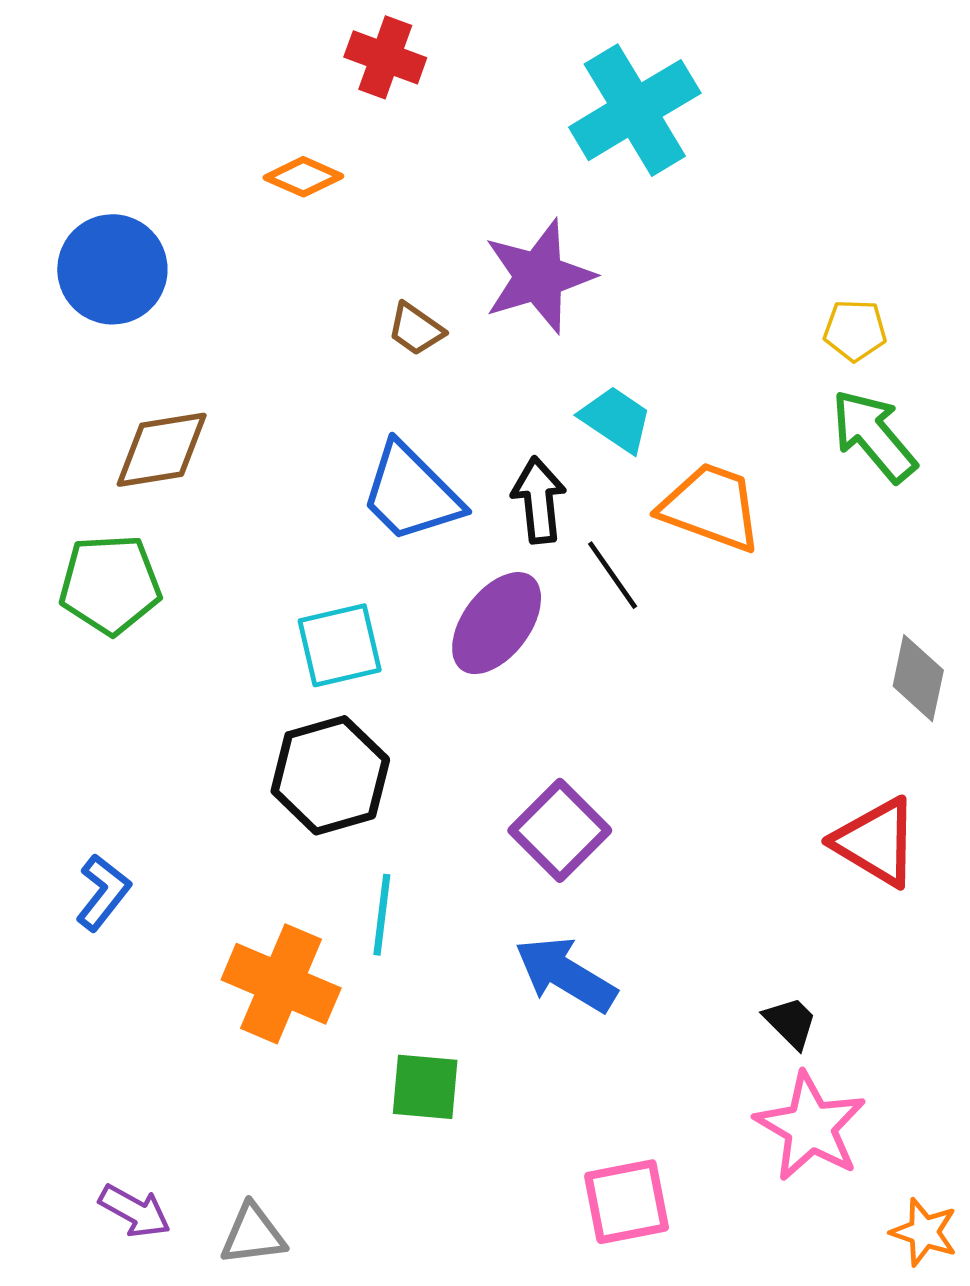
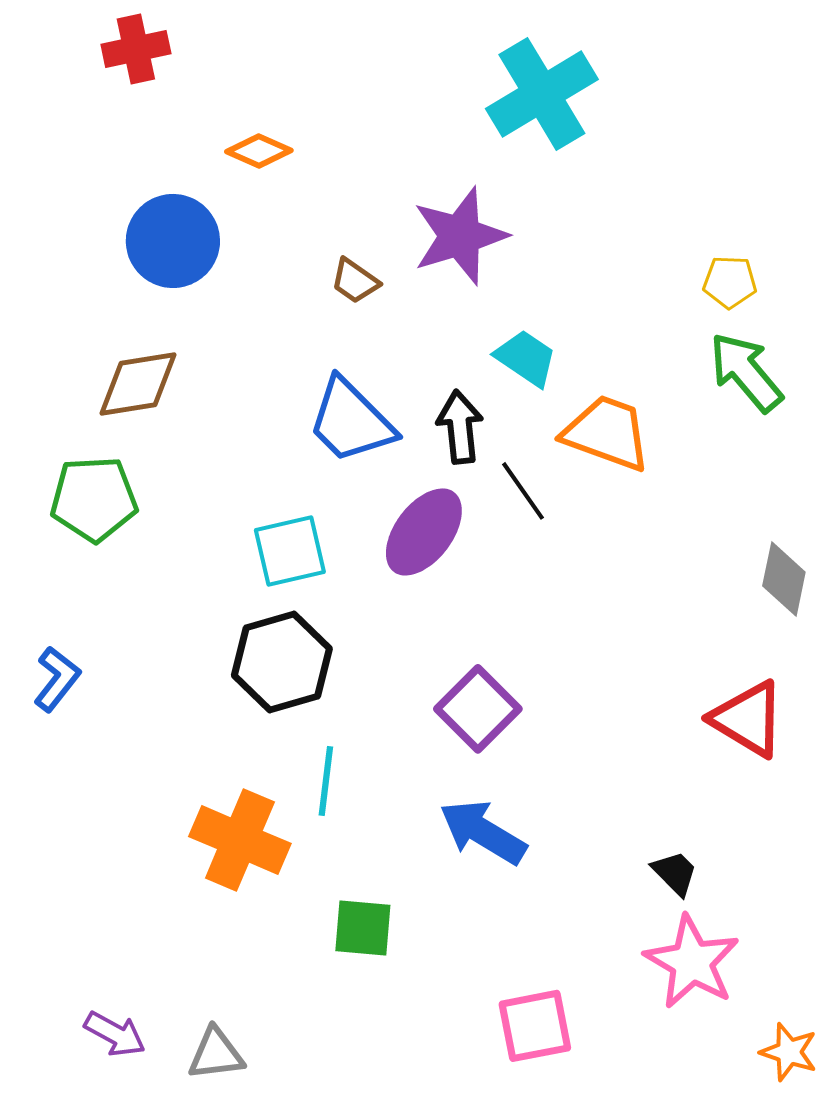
red cross: (385, 57) -> (136, 49), moved, turned -32
blue circle: (112, 269) -> (173, 241), moved
blue L-shape: (103, 892) -> (57, 679), moved

